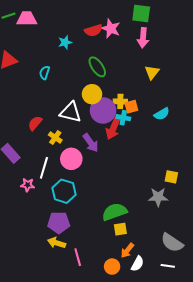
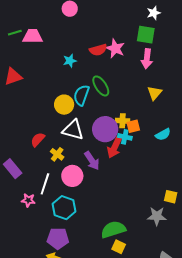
cyan semicircle: (45, 73) -> (81, 95), moved, size x1.5
yellow circle: (92, 94) -> (64, 105), moved
yellow square: (120, 229) -> (119, 247), turned 32

